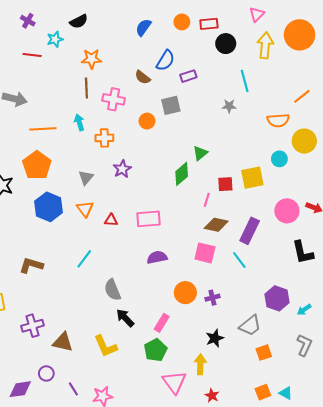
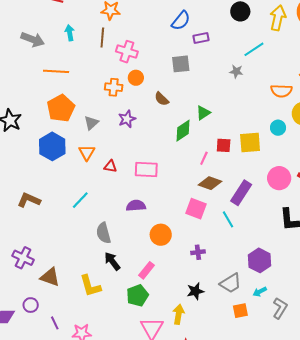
brown semicircle: (143, 77) -> (162, 99), moved
cyan line: (245, 81) -> (254, 49), turned 65
orange circle: (147, 121) -> (136, 78), moved
cyan arrow: (79, 122) -> (70, 33), moved
orange pentagon: (37, 165) -> (61, 108), moved
purple semicircle: (157, 257) -> (136, 206), moved
orange circle: (185, 293) -> (161, 235), moved
cyan arrow: (304, 310) -> (260, 292), moved
purple cross: (33, 326) -> (23, 258), turned 35

